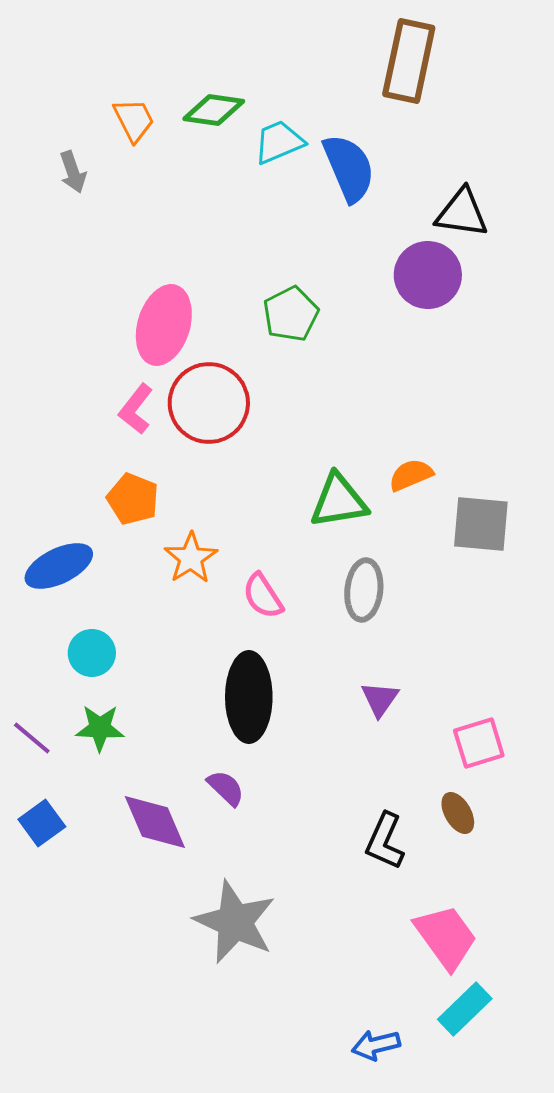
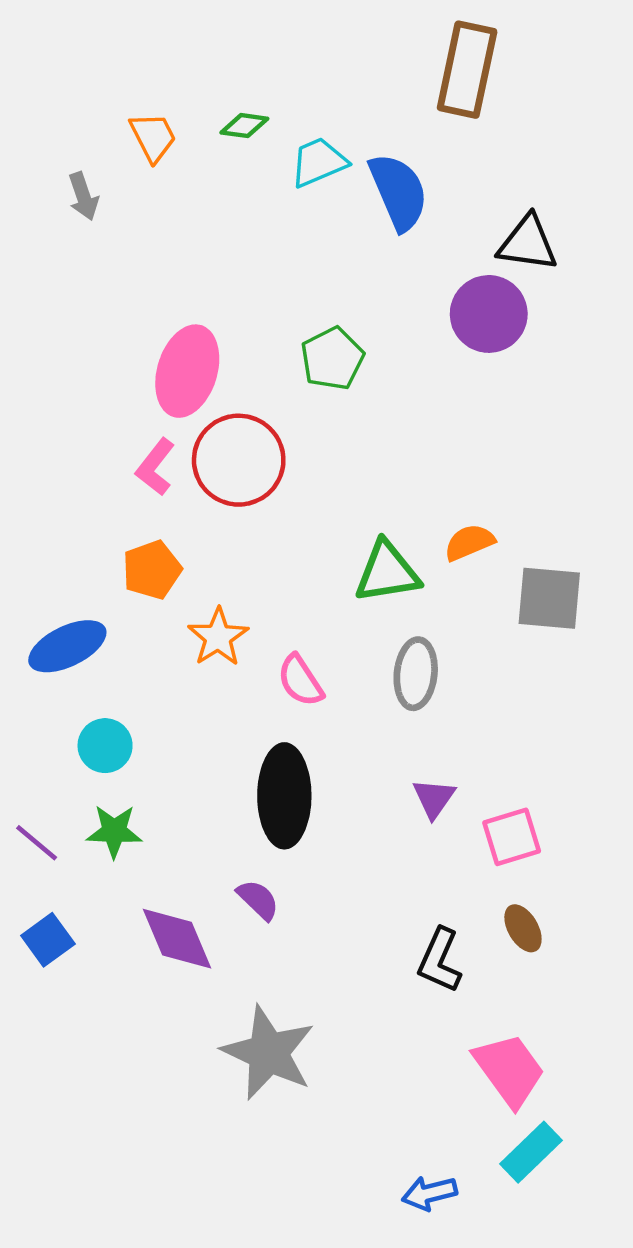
green diamond: (214, 110) -> (244, 126), size x0.7
orange pentagon: (133, 499) -> (152, 570), turned 30
pink square: (479, 743) -> (512, 837), moved

